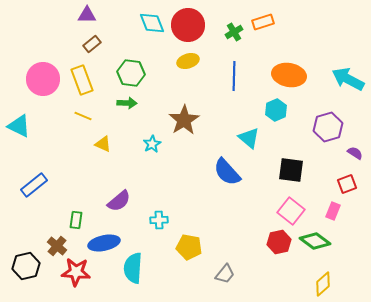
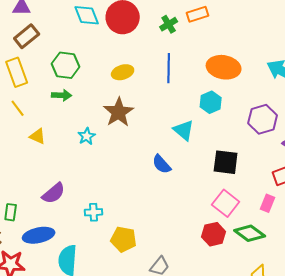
brown rectangle: (92, 44) -> (27, 36), size x1.4
yellow ellipse: (188, 61) -> (123, 72), moved
yellow line: (83, 116) -> (18, 108), turned 30
blue semicircle: (227, 172) -> (162, 164), size x0.7

